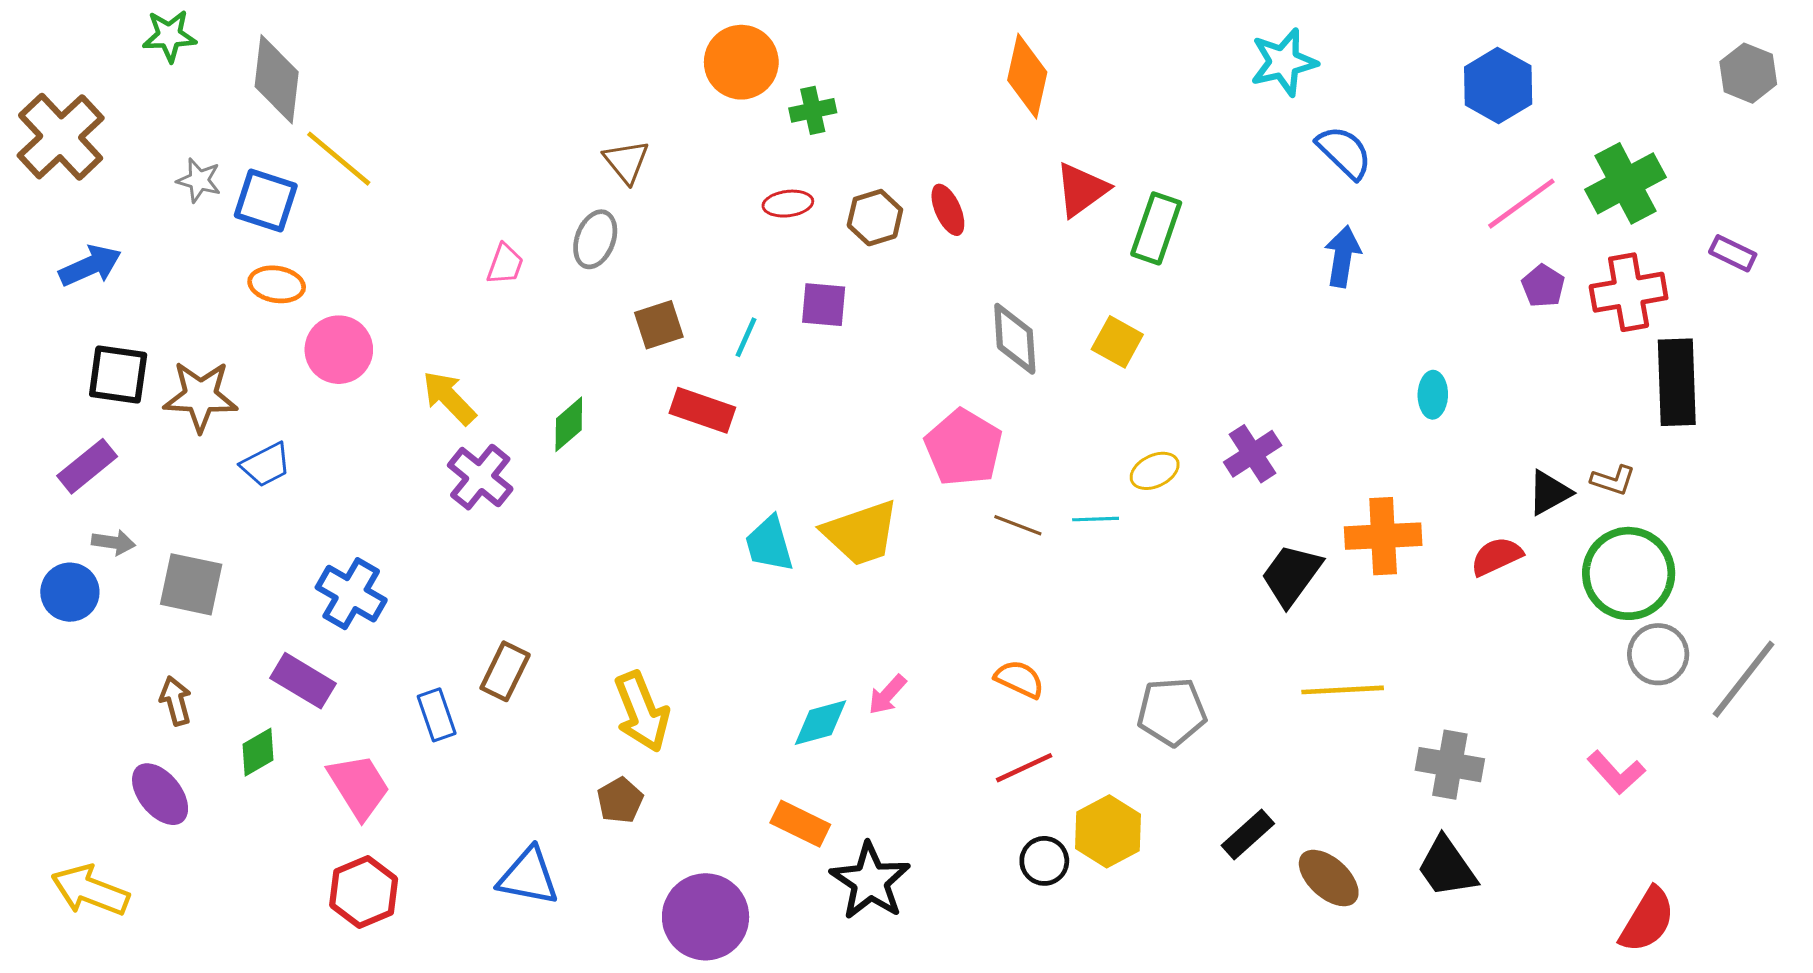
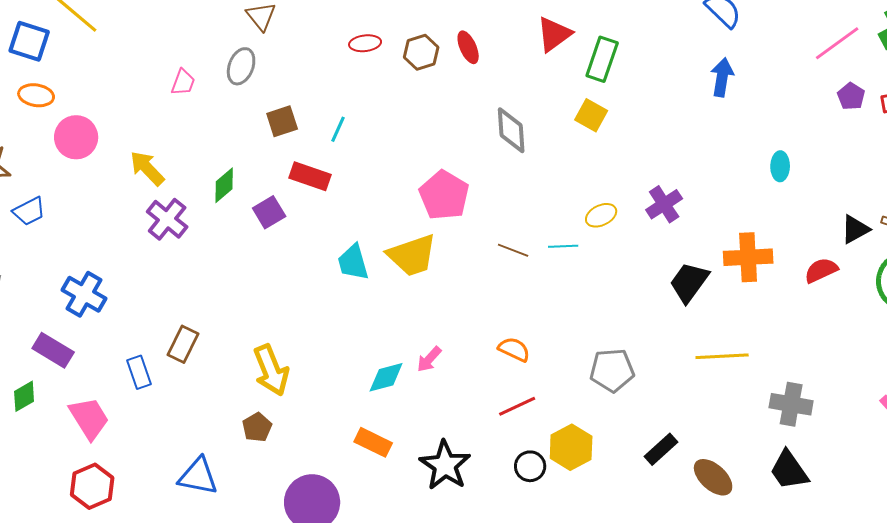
purple square: (824, 305) -> (269, 212), moved, turned -36
yellow square: (1117, 342) -> (591, 115), moved
pink pentagon: (963, 448) -> (444, 195), moved
black star: (870, 881) -> (445, 465), moved

